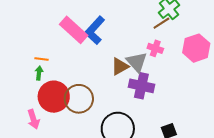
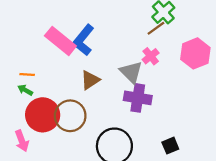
pink cross: (155, 48) -> (151, 56), turned 35
brown triangle: (120, 66) -> (90, 80), moved
green arrow: (39, 73) -> (25, 90), turned -64

